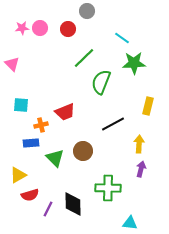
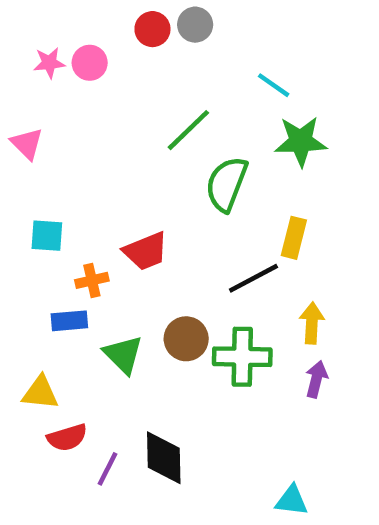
red circle: (68, 29) -> (152, 29), moved
yellow rectangle: (148, 106) -> (294, 238), moved
yellow triangle: (18, 175) -> (40, 393), turned 36
green cross: (108, 188) -> (242, 357), moved

